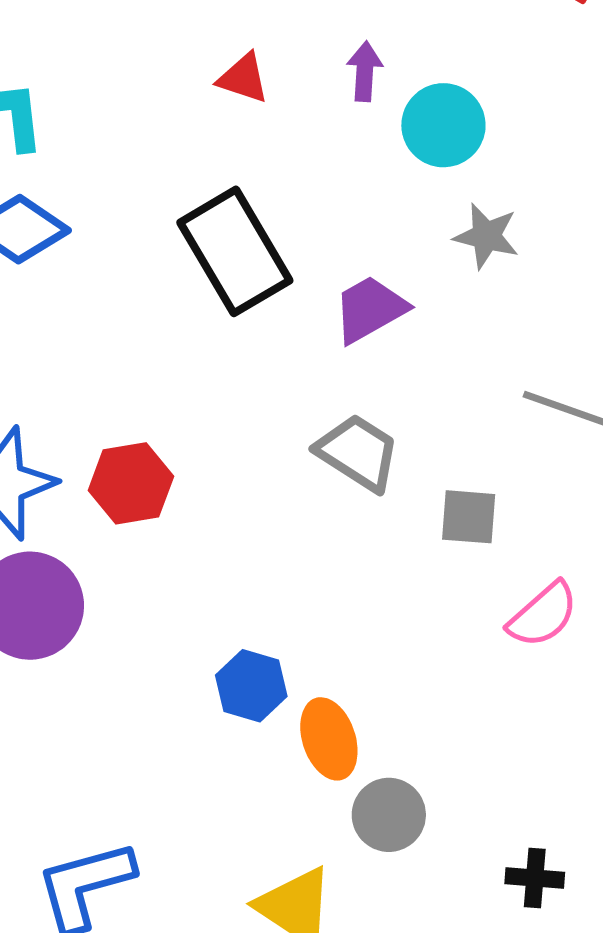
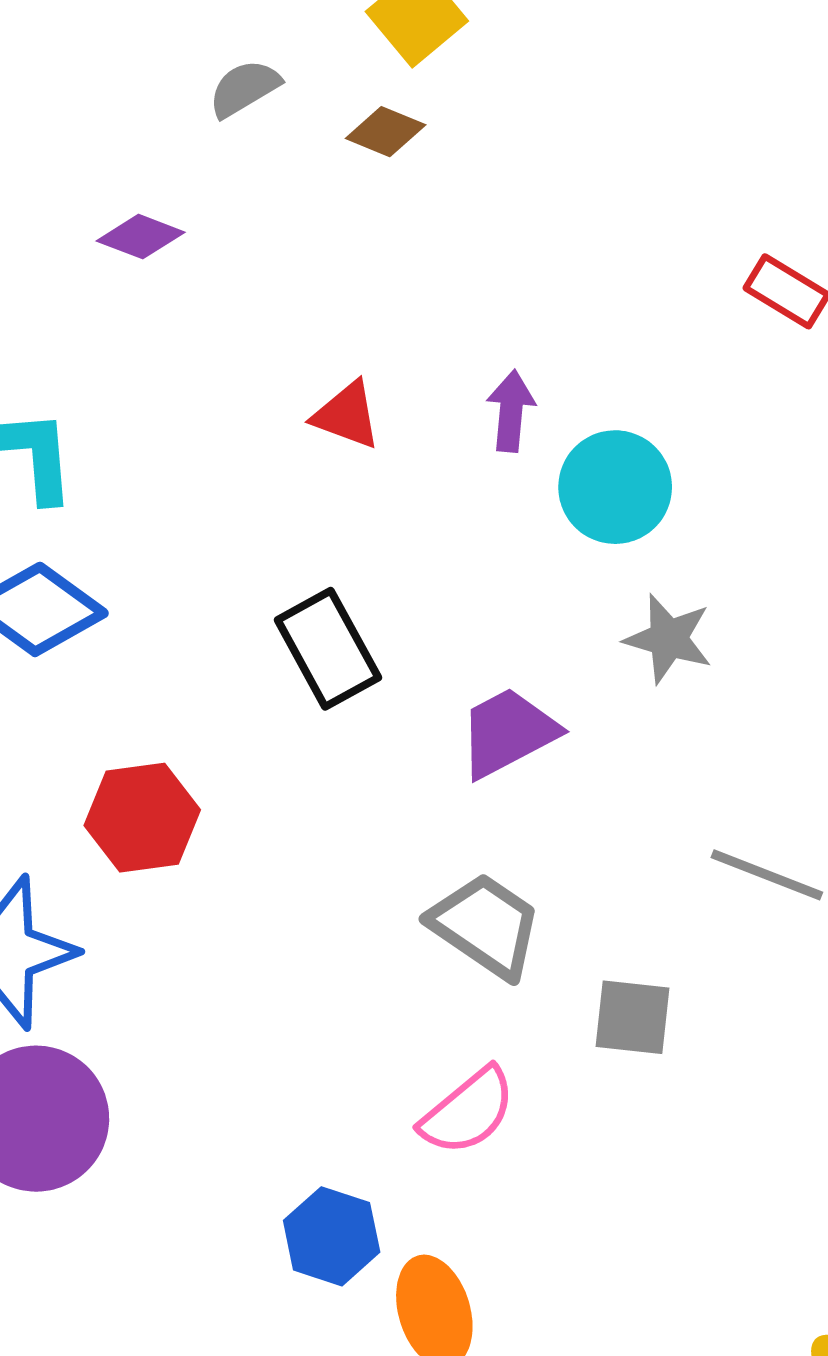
black rectangle: (235, 251) -> (328, 649), size x0.7
red hexagon: (131, 483) -> (142, 818), moved
pink semicircle: (543, 615) -> (468, 1111), moved

